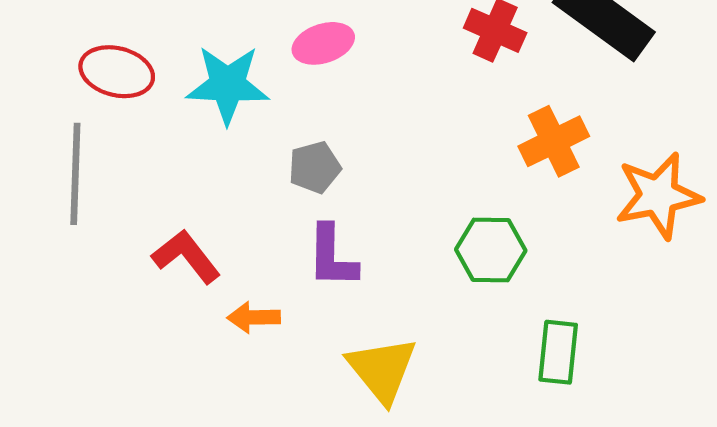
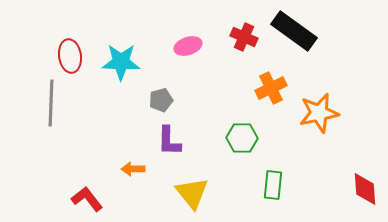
pink ellipse: (323, 43) -> (188, 46), moved
red ellipse: (117, 72) -> (70, 56), turned 68
red L-shape: (186, 257) -> (87, 199), moved

